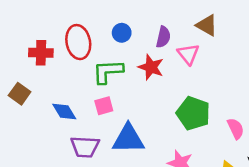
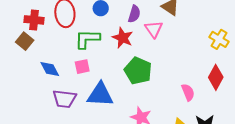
brown square: (20, 94) -> (25, 41), moved
green pentagon: (193, 113) -> (138, 71), moved

